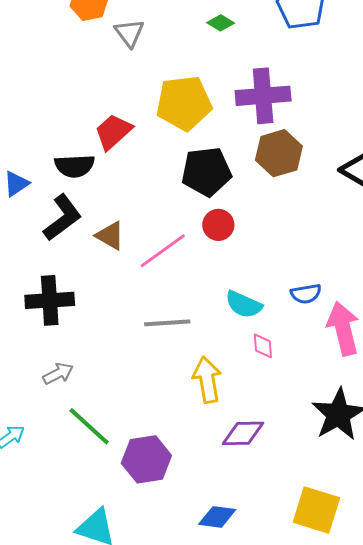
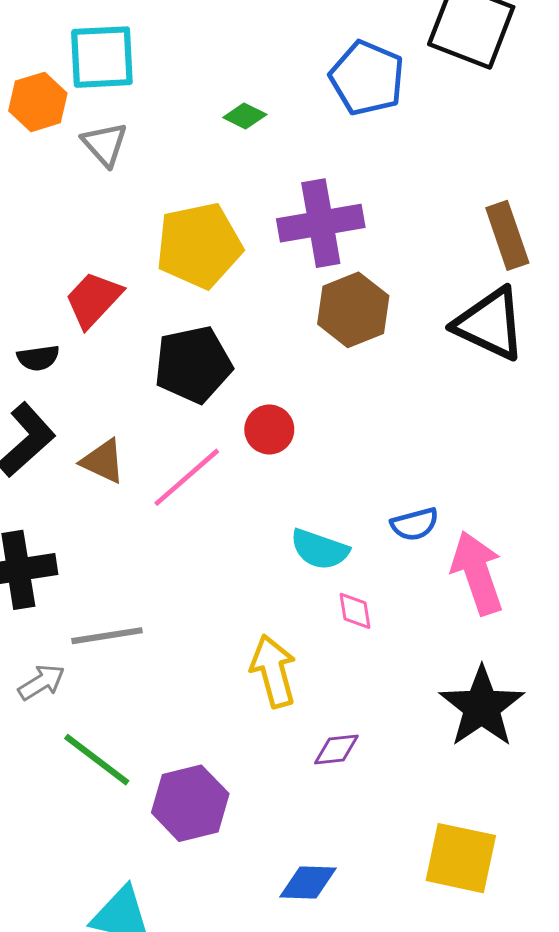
black semicircle: (75, 166) -> (38, 358), size x0.7
black pentagon: (206, 172) -> (193, 364), moved
gray line: (167, 323) -> (107, 636), moved
purple diamond: (243, 433) -> (336, 750), size x0.7

